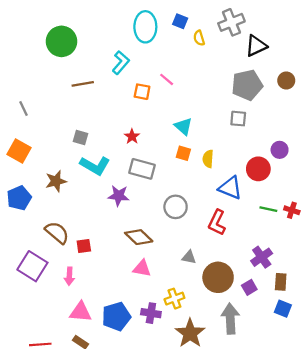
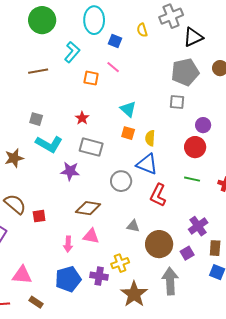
blue square: (180, 21) -> (115, 41), moved
green circle: (62, 41) -> (42, 20), moved
purple circle: (280, 150) -> (203, 125), moved
blue triangle: (230, 188) -> (147, 164), moved
green line: (268, 209) -> (192, 179), moved
brown diamond: (139, 237) -> (88, 208), turned -35
pink arrow: (69, 276) -> (68, 244), moved
pink triangle: (81, 312) -> (22, 275), moved

